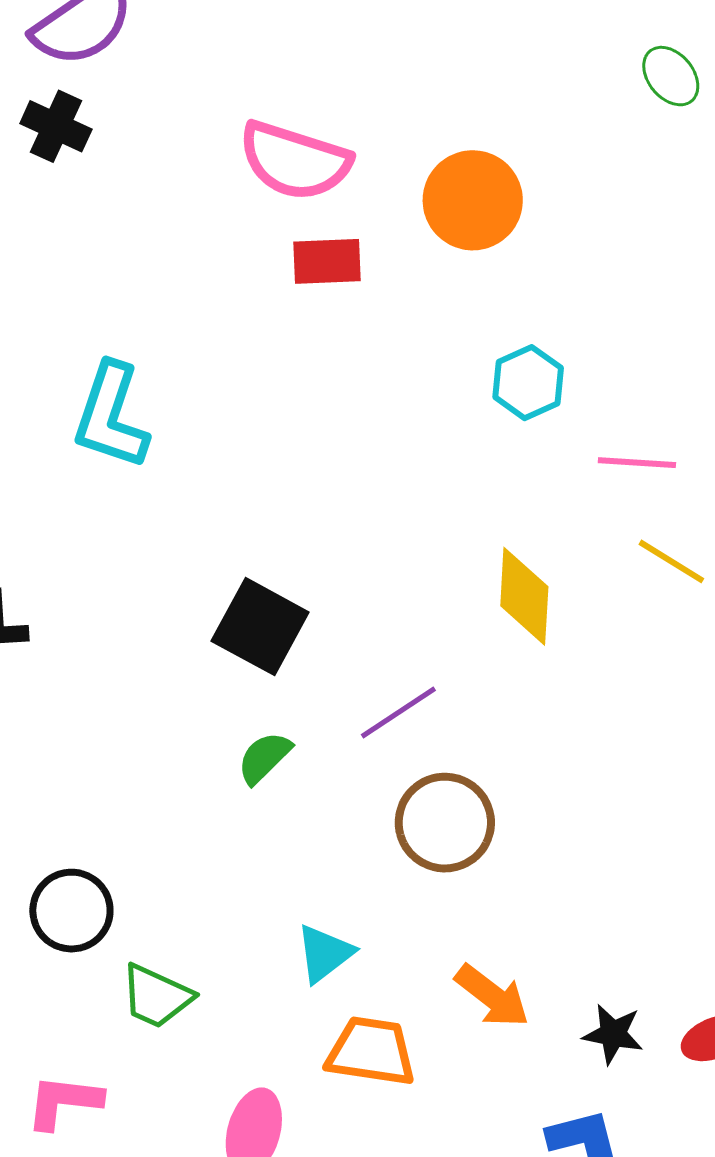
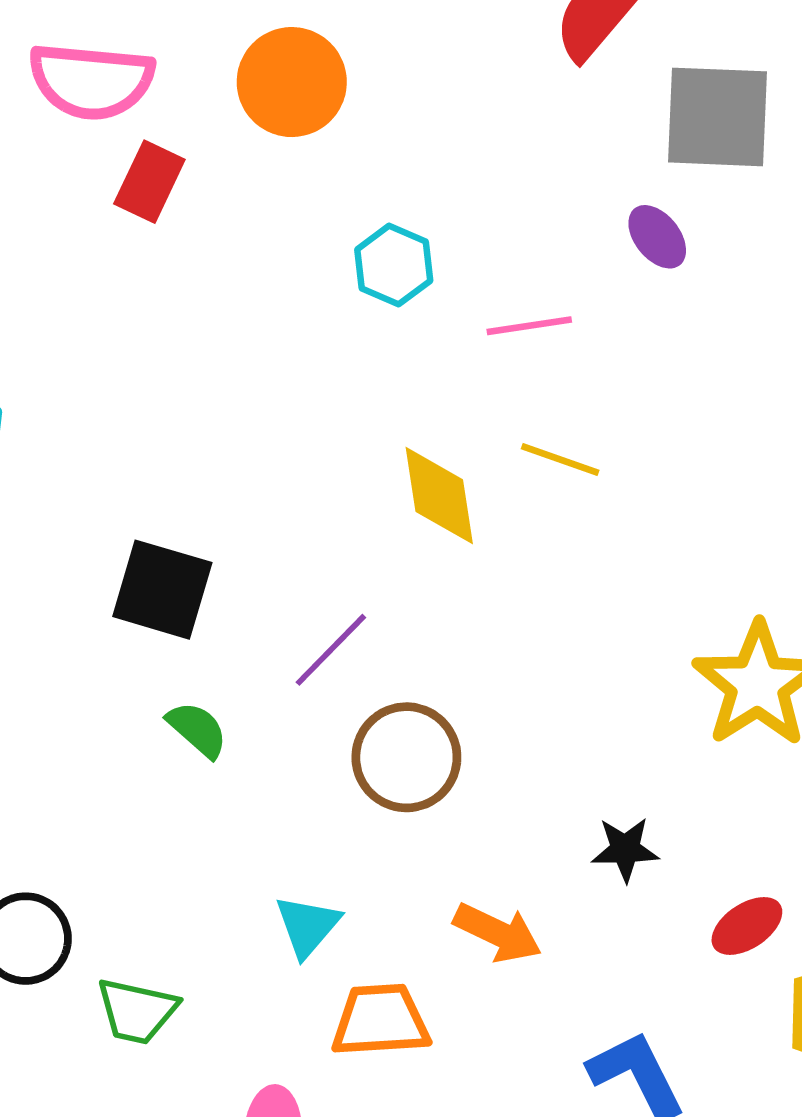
red rectangle: (327, 261) -> (149, 182), turned -50
yellow line: (671, 561) -> (560, 459), moved
green semicircle: (264, 758) -> (197, 729), turned 98
black star: (613, 1034) -> (625, 849), moved

